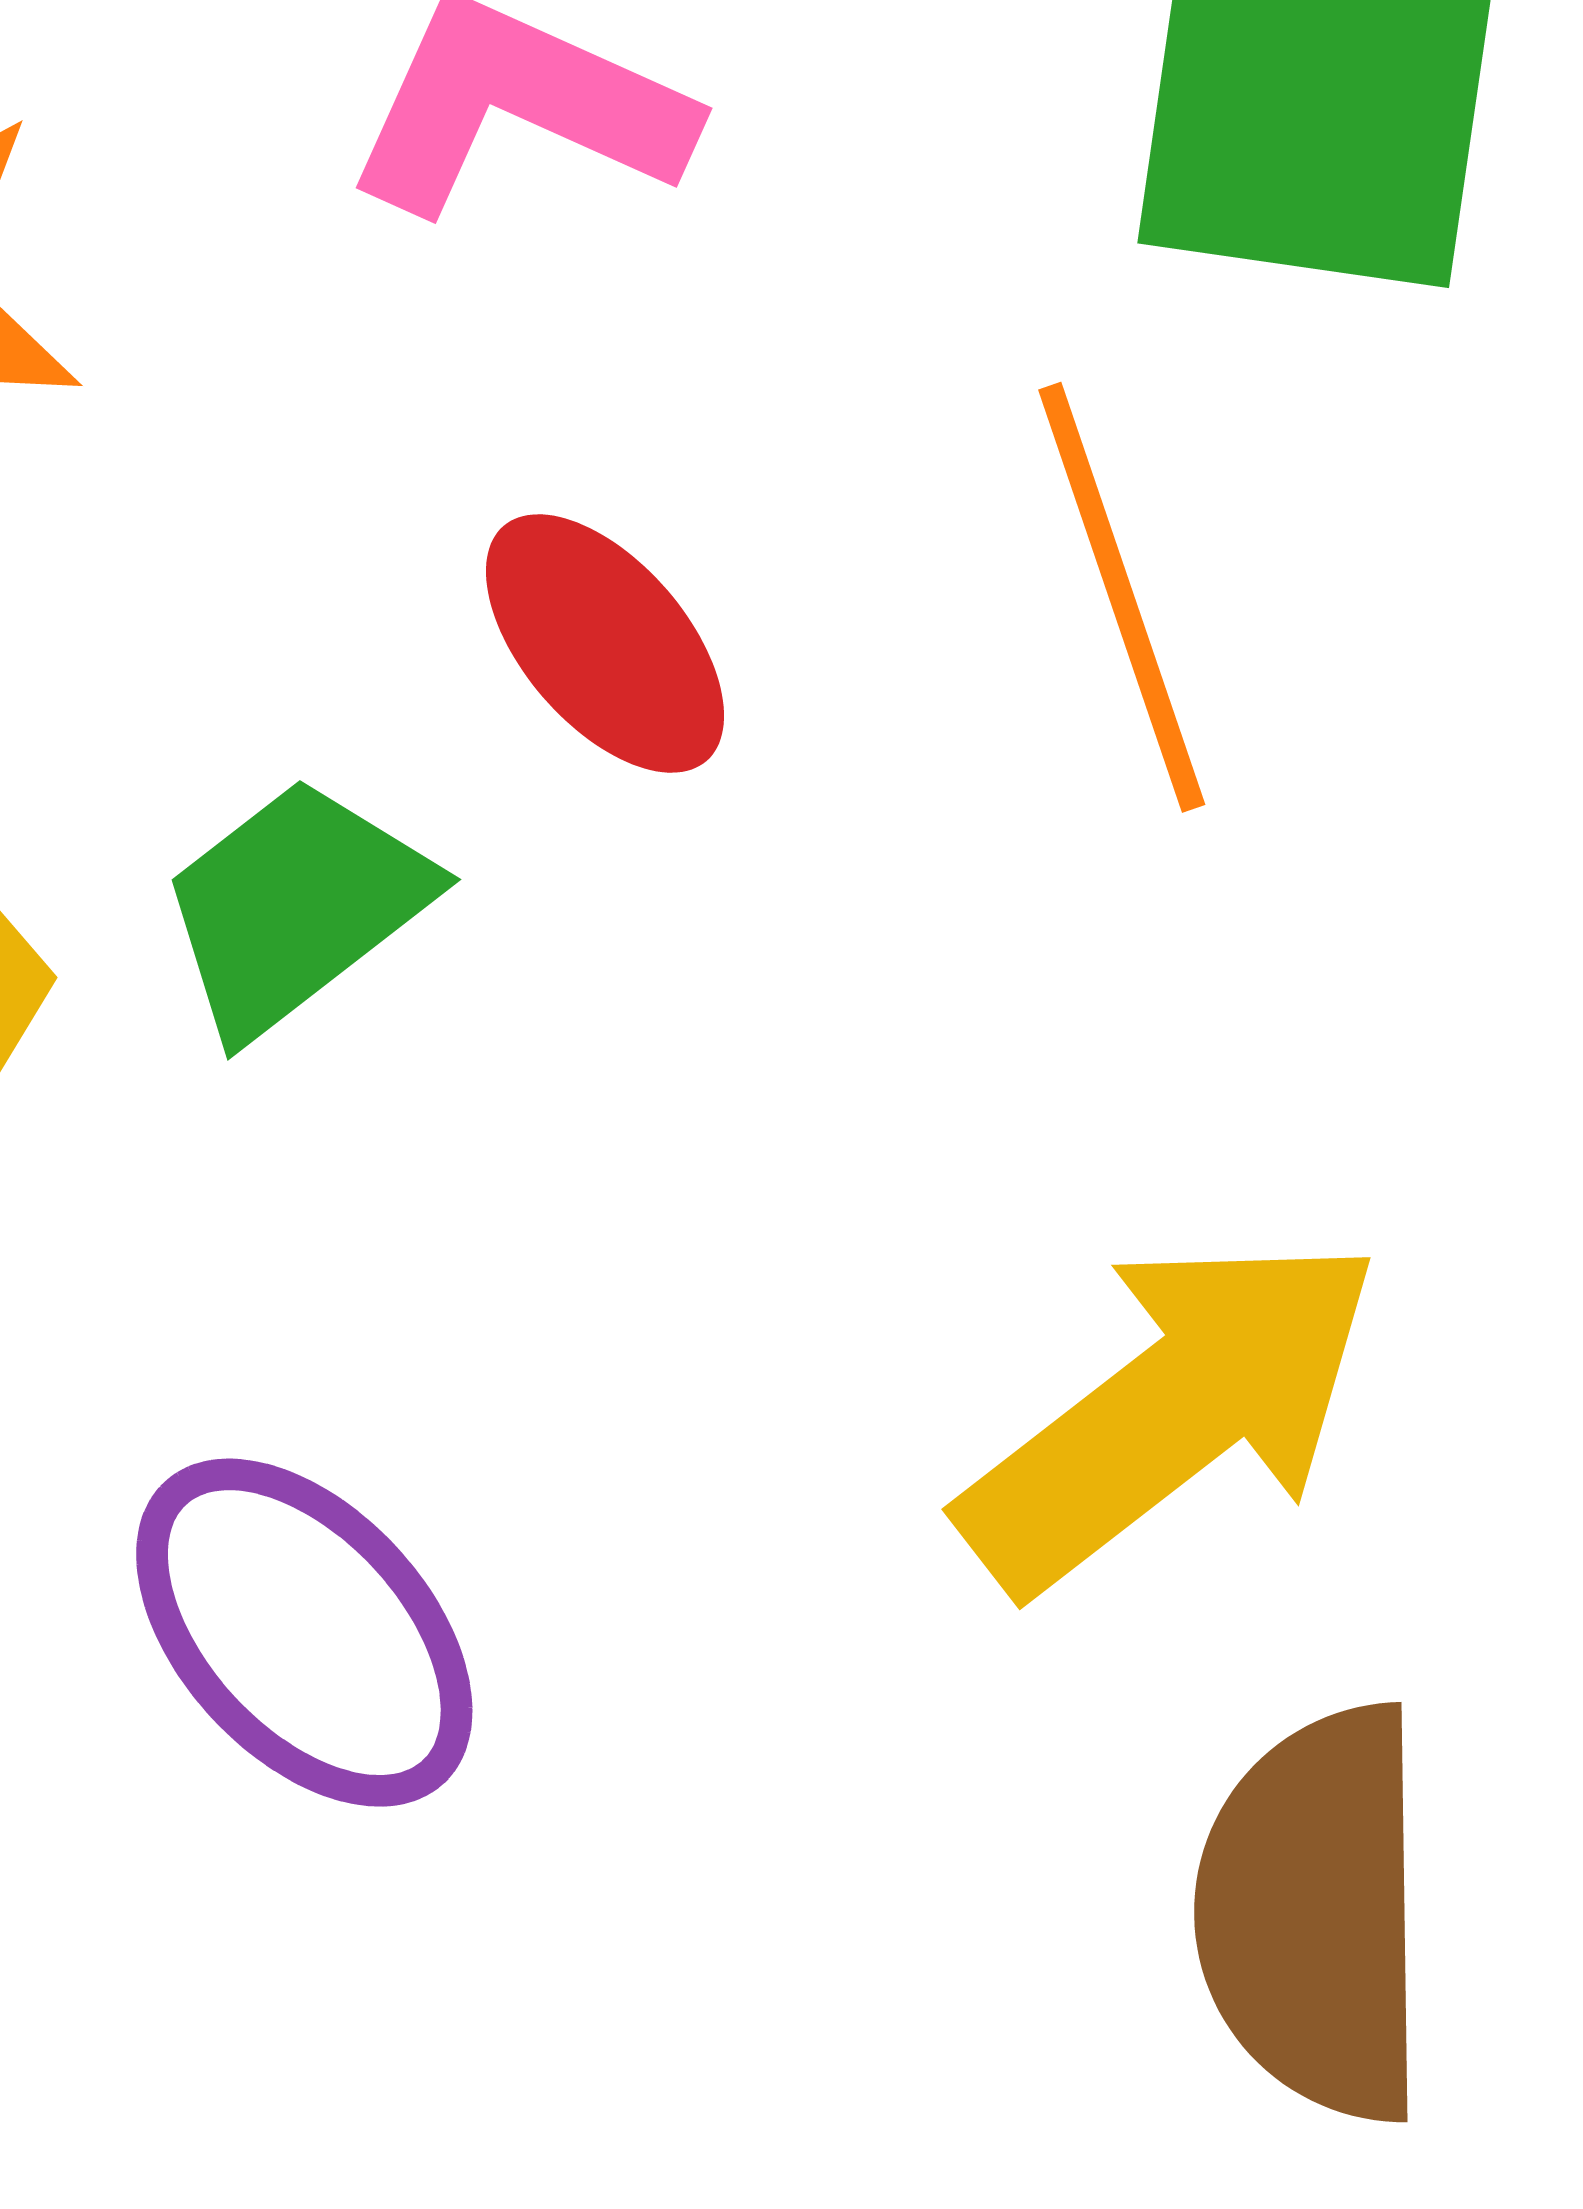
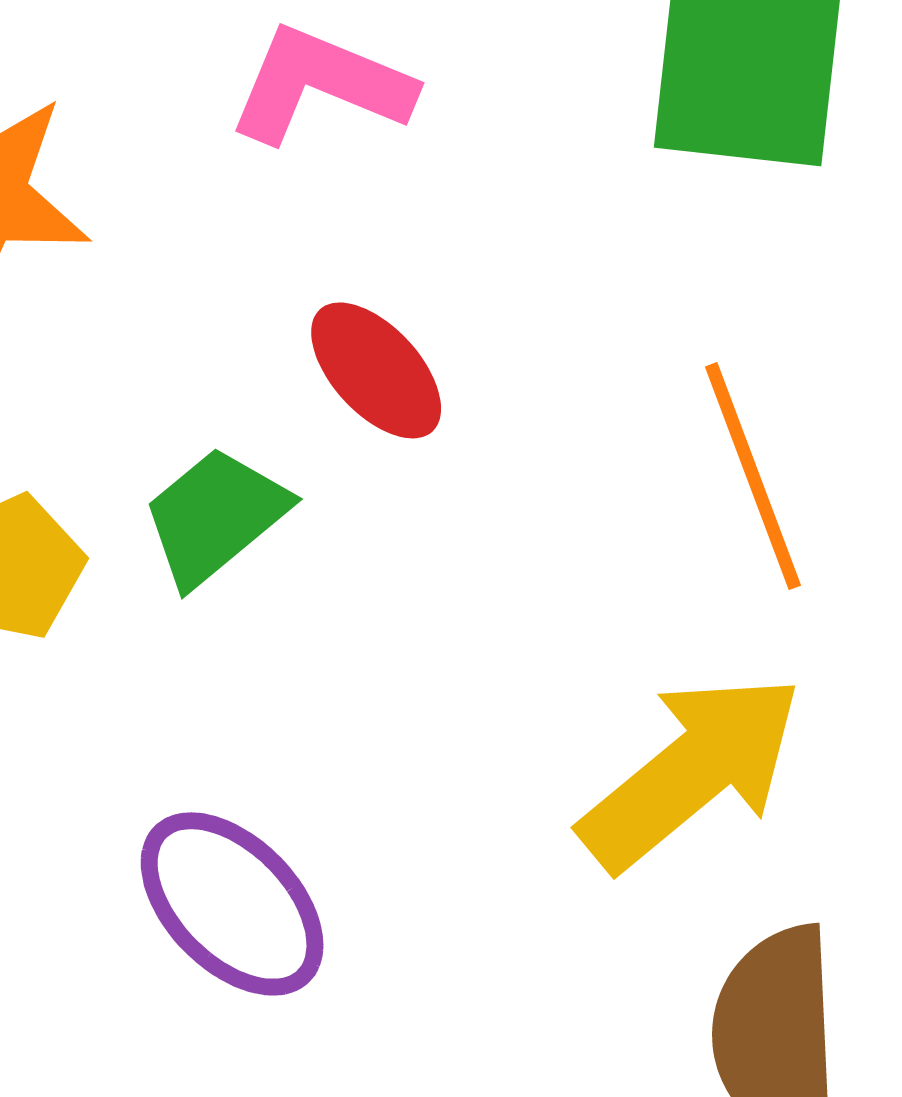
orange line: (1122, 597) -> (753, 476), moved

